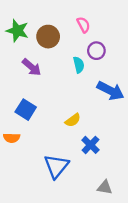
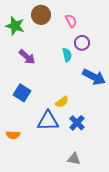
brown circle: (48, 37) -> (41, 15), moved
orange semicircle: (12, 138) -> (13, 135), moved
blue triangle: (56, 166) -> (48, 121), moved, turned 50
gray triangle: (105, 187) -> (74, 159), moved

